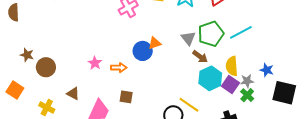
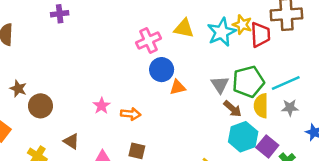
blue circle: (143, 51) -> (162, 70), moved
yellow semicircle: (232, 66) -> (261, 106), moved
gray star: (247, 81) -> (290, 108), moved

